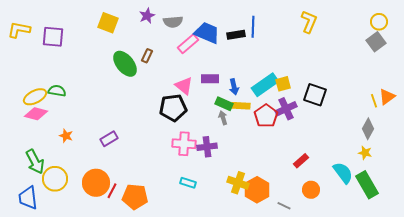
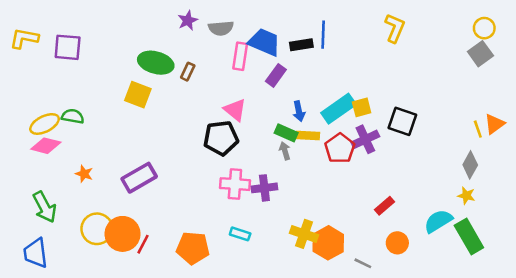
yellow square: (108, 23) -> (138, 95), moved
pink rectangle: (188, 44) -> (240, 56), turned -40
green ellipse: (125, 64) -> (156, 63), moved, turned -36
purple rectangle: (210, 79) -> (276, 75), moved, turned -54
purple rectangle: (109, 139) -> (139, 178), size x1.5
cyan semicircle: (343, 173) -> (438, 221), turned -85
yellow circle: (55, 179) -> (97, 229), moved
orange pentagon: (135, 197) -> (193, 248), moved

